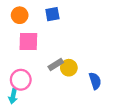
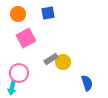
pink square: (28, 41) -> (26, 38), turned -30
blue semicircle: (95, 81) -> (87, 83), moved

